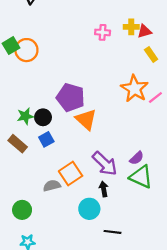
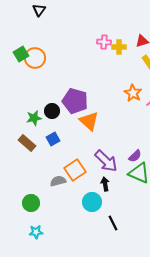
yellow cross: (131, 27) -> (119, 47), moved
orange star: (135, 89) -> (133, 93), size x0.7
black circle: (43, 117) -> (52, 111), moved
black line: (112, 232) -> (113, 223), turned 56

